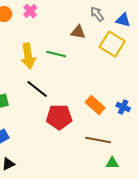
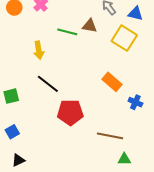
green line: (56, 54) -> (67, 32), moved
yellow arrow: (28, 56) -> (39, 50), size x0.7
orange rectangle: (95, 105) -> (112, 82), moved

